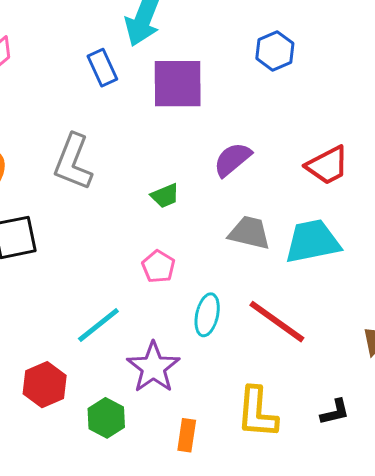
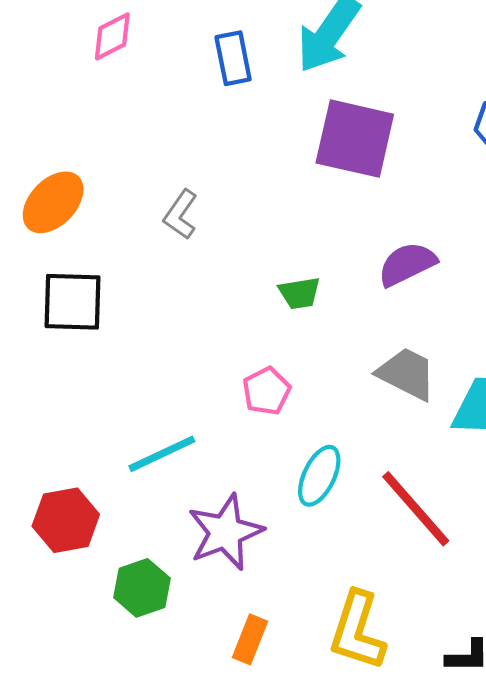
blue rectangle: (102, 68) -> (233, 58), moved
gray L-shape: (73, 162) -> (181, 214), size x0.6

